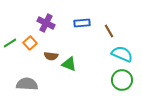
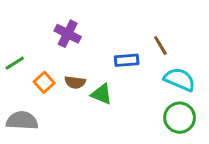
blue rectangle: (82, 23) -> (127, 60), moved
orange square: (30, 43) -> (44, 82), moved
gray semicircle: (27, 84) -> (22, 121), moved

